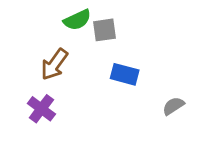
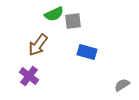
gray semicircle: (173, 106) -> (122, 85), moved

